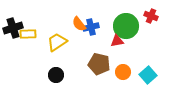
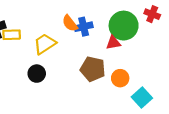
black circle: (56, 75) -> (37, 74), moved
cyan square: (148, 75) -> (142, 98), moved

